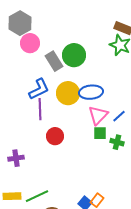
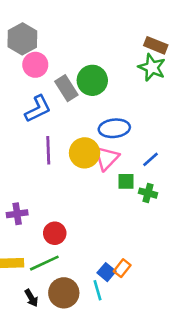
blue L-shape: (39, 89) -> (38, 109), moved
yellow circle: (68, 93) -> (85, 153), moved
pink triangle: (98, 115) -> (107, 158), moved
red circle: (55, 136) -> (55, 233), moved

